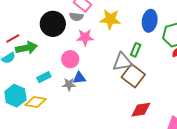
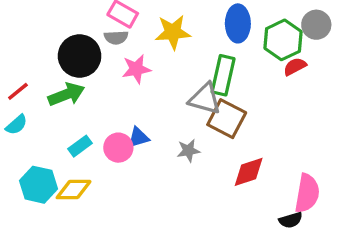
green arrow: (26, 48) -> (66, 94), moved
green rectangle: (136, 50) -> (223, 75), size x1.6
pink circle: (70, 59) -> (118, 148), moved
gray triangle: (122, 62) -> (205, 99), turned 35
gray star: (69, 84) -> (188, 151), moved

